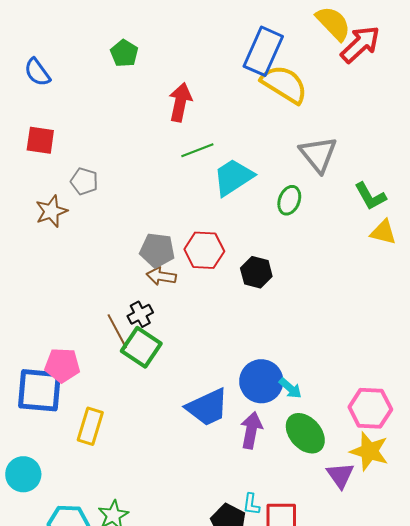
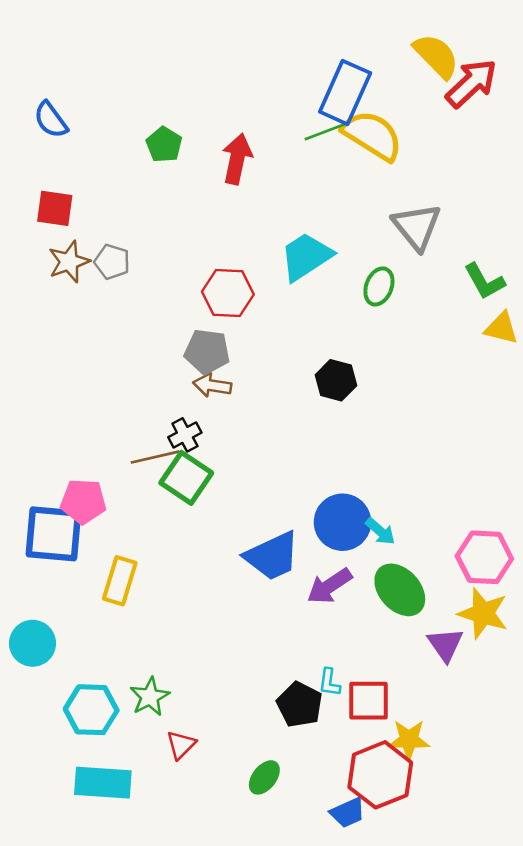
green pentagon: (124, 53) -> (164, 145), moved
green line: (197, 150) -> (326, 132), moved
brown star: (51, 211) -> (69, 262), moved
red hexagon: (204, 250) -> (228, 293), moved
brown line: (117, 331) -> (155, 457), turned -75
purple arrow: (251, 430) -> (329, 586), turned -135

